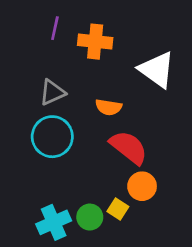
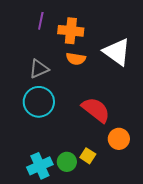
orange semicircle: (109, 107) -> (76, 59), moved
orange circle: (142, 186) -> (119, 139), moved

